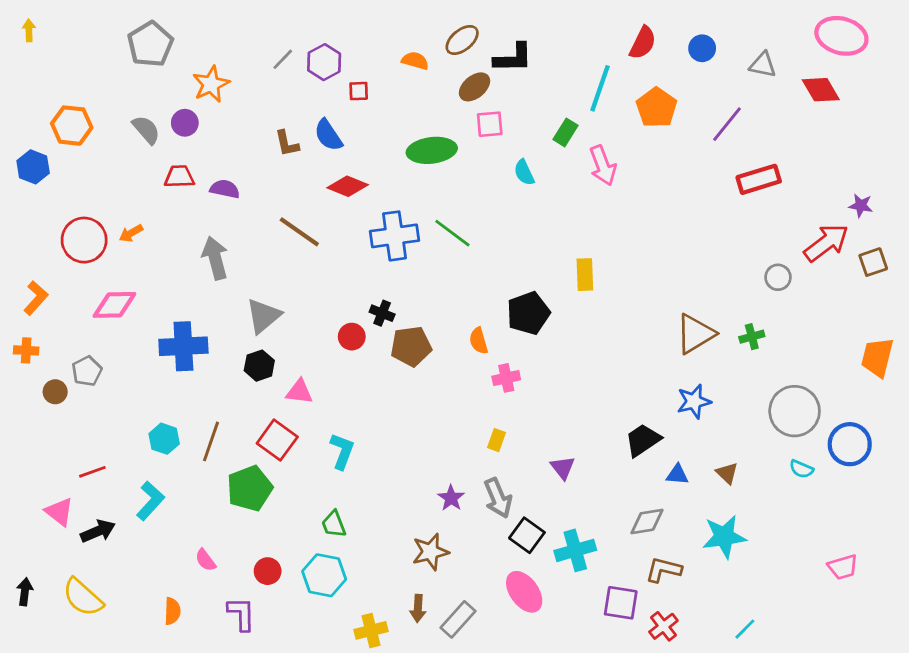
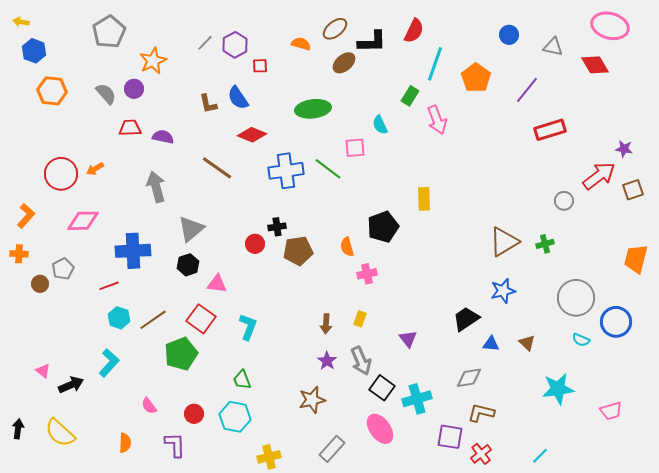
yellow arrow: (29, 30) -> (21, 22), turned -77
red semicircle: (643, 43) -> (414, 31), moved
pink square: (490, 124) -> (355, 148), moved
blue hexagon: (33, 167) -> (34, 51), moved
black cross: (382, 313) -> (277, 227), turned -30
brown line: (211, 441) -> (153, 320), turned 36
red line: (92, 472) -> (109, 286), moved
pink triangle: (59, 512) -> (43, 371), size x0.7
cyan star: (724, 537) -> (558, 389), moved
brown arrow: (418, 608) -> (326, 324), moved

